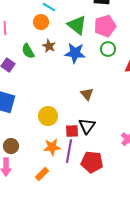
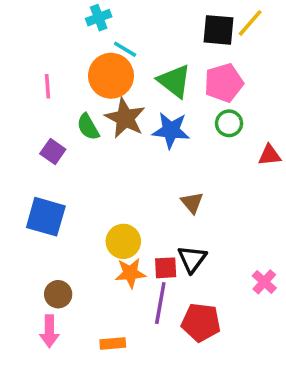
orange circle: (41, 22) -> (111, 76), size x1.6
brown star: (49, 46) -> (125, 118), size x1.6
orange star: (52, 147) -> (130, 273), moved
orange rectangle: (42, 174) -> (113, 344), turned 40

